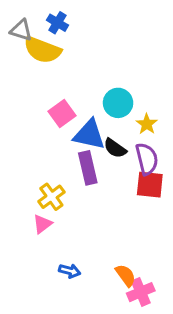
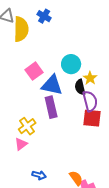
blue cross: (57, 23) -> (44, 16), moved
yellow semicircle: (42, 50) -> (21, 29), turned -110
black semicircle: (115, 148) -> (80, 87), moved, turned 42

